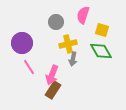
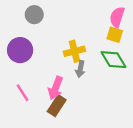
pink semicircle: (83, 15) -> (117, 17), moved
gray circle: (56, 22) -> (34, 15), moved
pink line: (29, 67) -> (22, 93), moved

